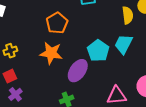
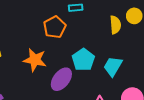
orange pentagon: (57, 23) -> (55, 27), moved
cyan trapezoid: (124, 44) -> (113, 66), moved

